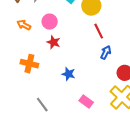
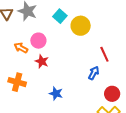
orange arrow: (24, 25) -> (21, 48), moved
red line: (99, 31) -> (104, 54), moved

